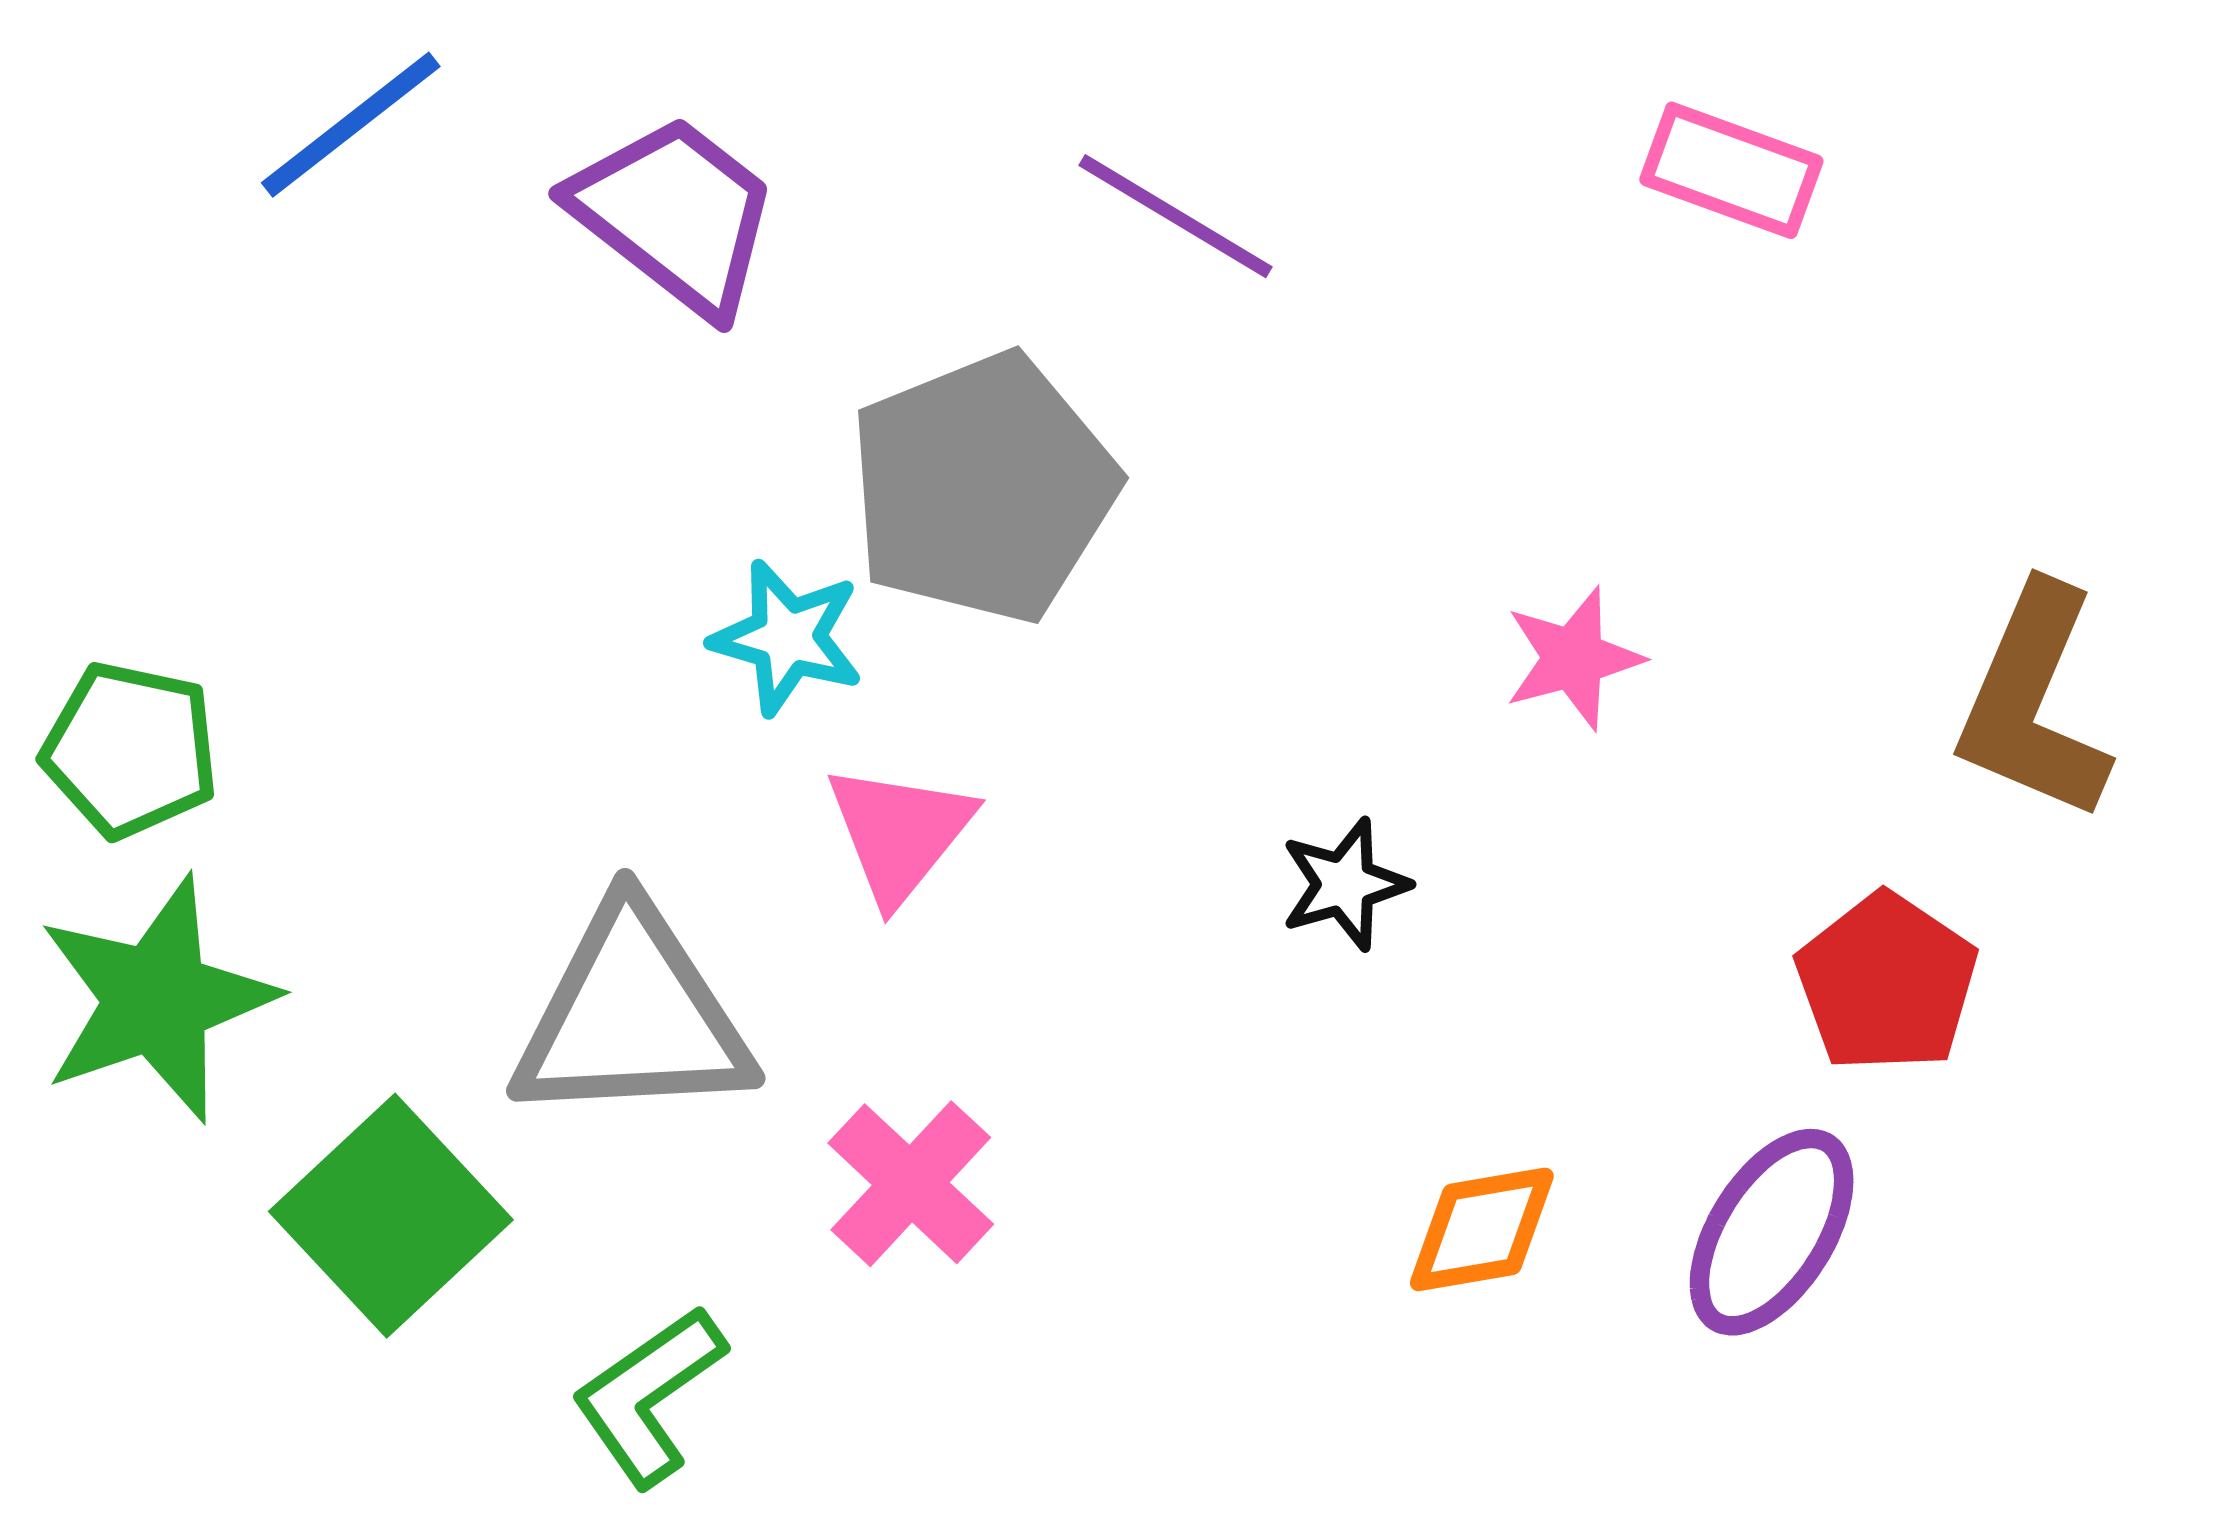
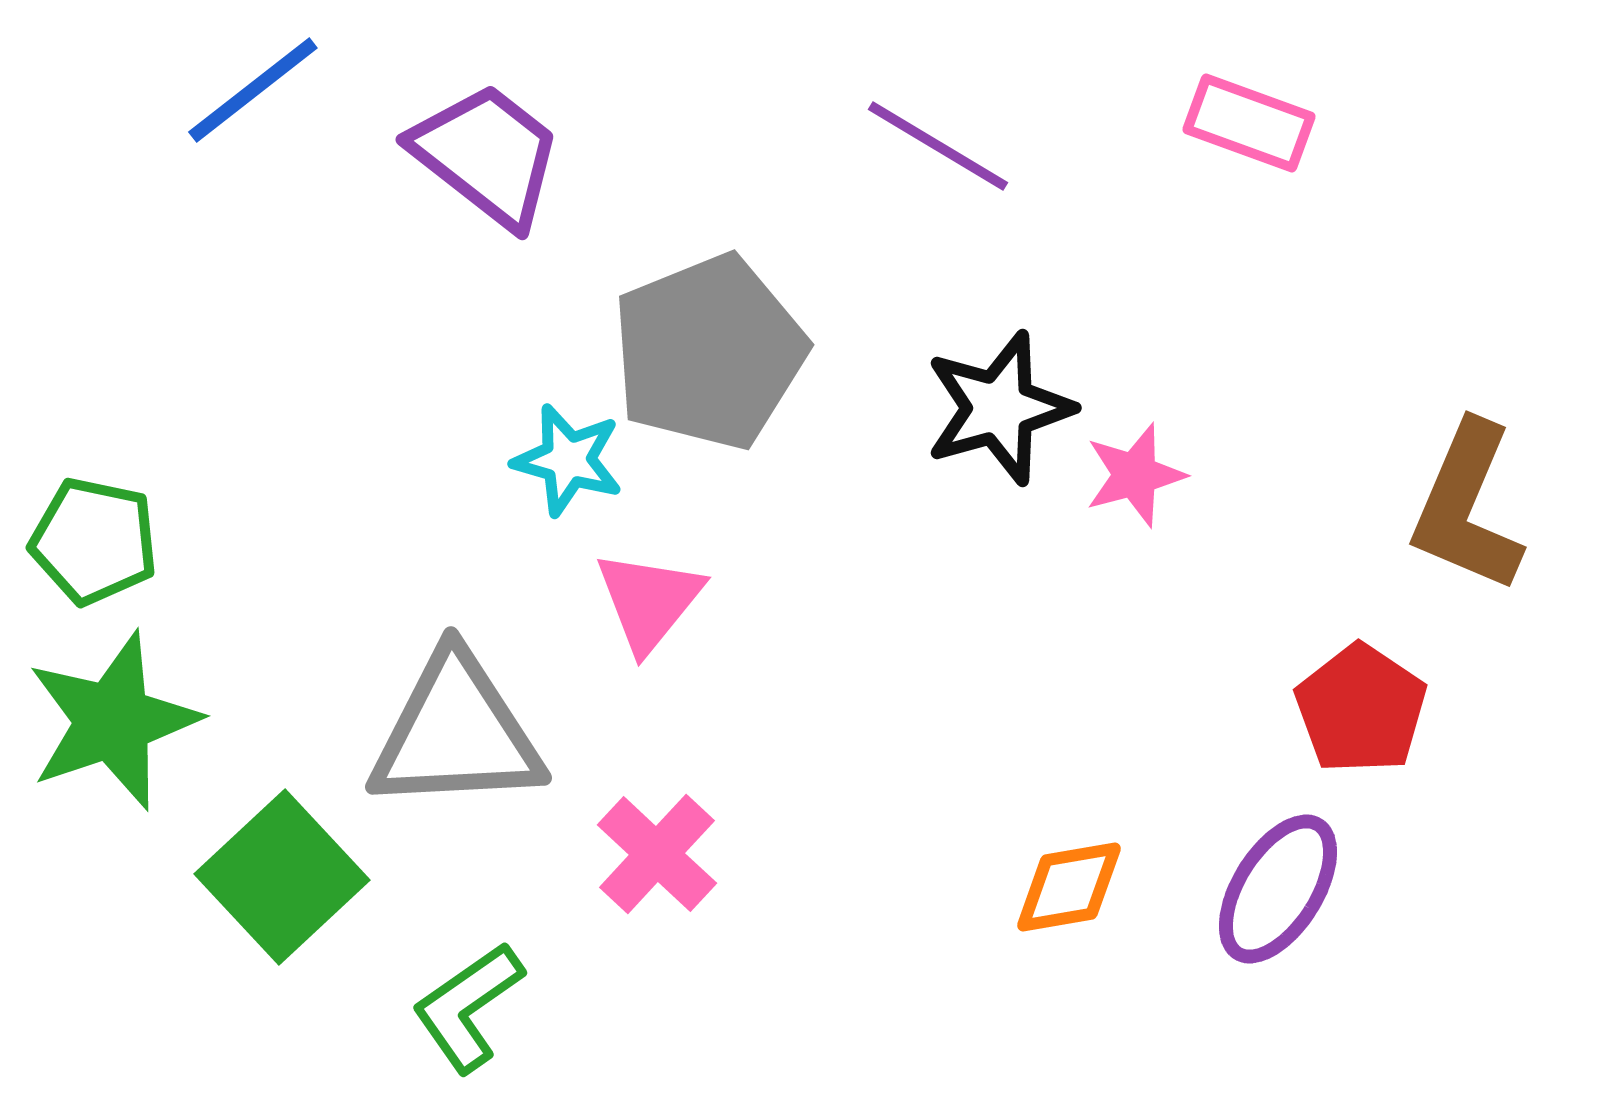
purple line: (1175, 216) -> (938, 146), moved
black star: (1345, 884) -> (999, 408), moved, size x1.6

